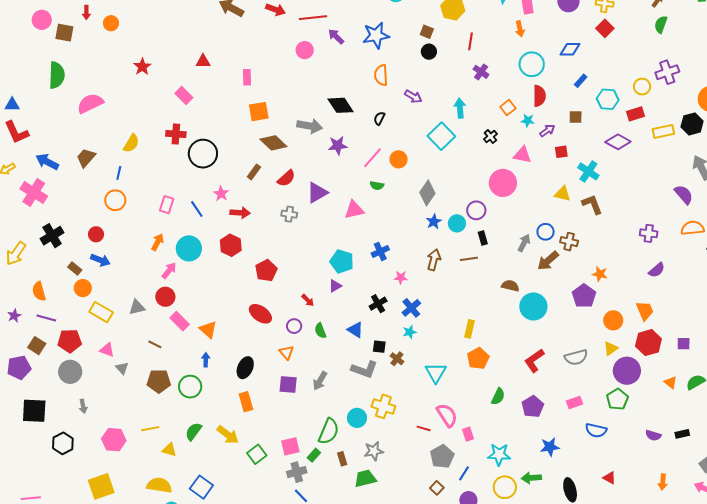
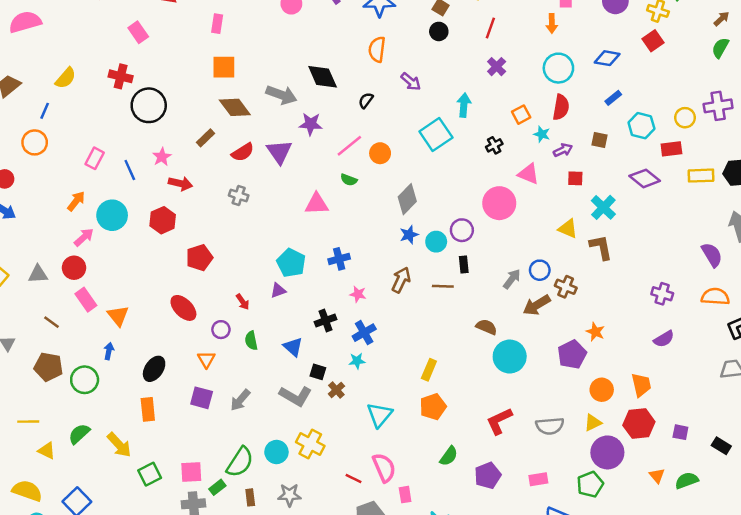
purple triangle: (317, 193) -> (279, 152), moved, turned -45

